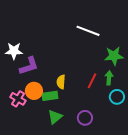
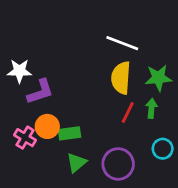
yellow semicircle: (61, 82) -> (121, 78), moved, size x1.6
cyan circle: (117, 97) -> (163, 149), moved
purple circle: (85, 118) -> (118, 164), size x1.5

